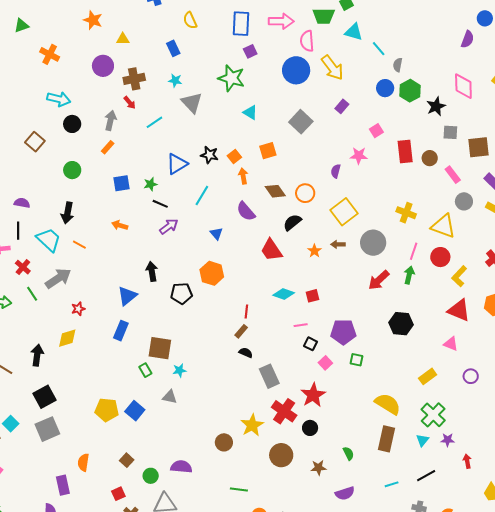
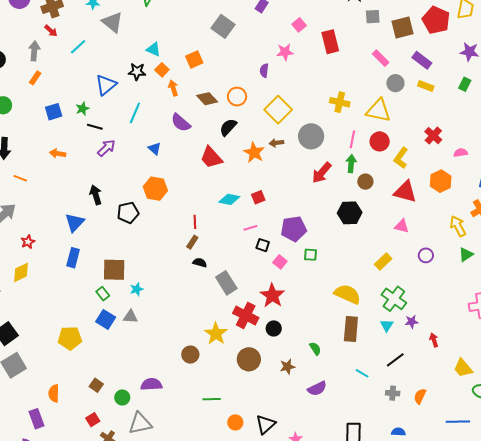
cyan triangle: (250, 112) -> (153, 49), moved
brown circle: (430, 158) -> (365, 182), moved
orange star: (314, 251) -> (254, 152), size x1.5
blue square: (135, 411) -> (106, 319), moved
cyan line: (392, 484) -> (362, 373), turned 56

